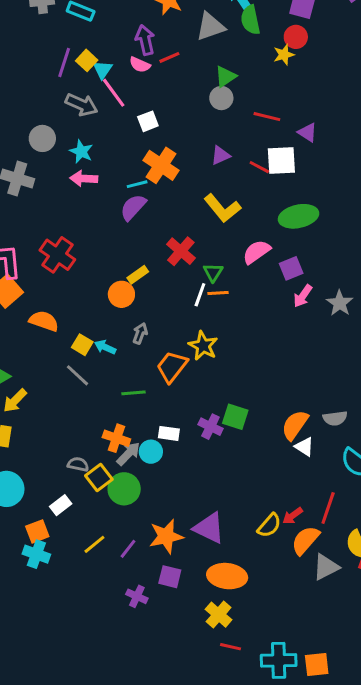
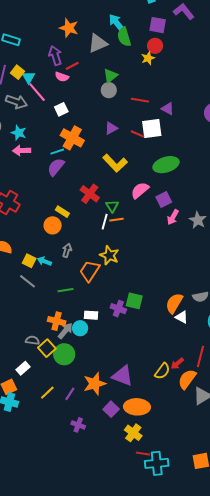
pink semicircle: (140, 65) -> (62, 77), moved
yellow rectangle: (138, 275) -> (62, 212), turned 72
purple square: (170, 577) -> (111, 409), moved, turned 35
cyan cross: (279, 660) -> (157, 463), moved

